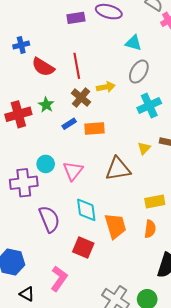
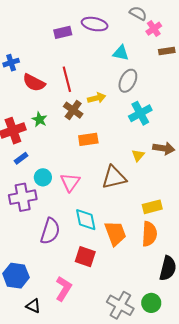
blue rectangle: (69, 124) -> (21, 158), moved
purple semicircle: (49, 219) -> (50, 231), turned 44
orange semicircle: (150, 229) -> (149, 234), size x1.4

